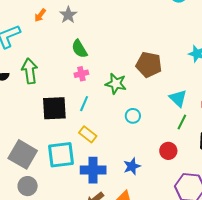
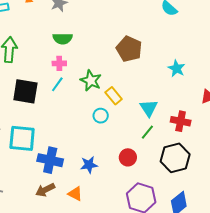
green semicircle: (79, 49) -> (63, 39), turned -72
brown pentagon: (149, 65) -> (129, 49), moved
cyan line: (84, 104) -> (57, 84), moved
yellow rectangle: (88, 134) -> (114, 96), moved

